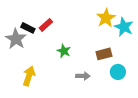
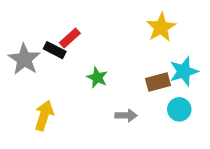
cyan star: (124, 27) -> (184, 71), moved, turned 30
black rectangle: (28, 28) -> (55, 50), moved

